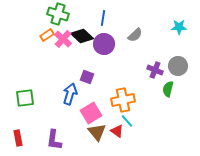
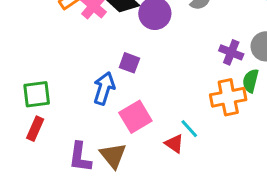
orange cross: (123, 100) -> (228, 97), moved
brown triangle: (97, 132) -> (113, 156), moved
red rectangle: (18, 138) -> (35, 129), moved, turned 35

